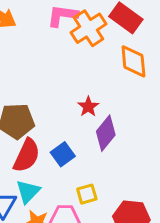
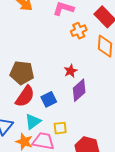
orange cross: (89, 28) -> (79, 31), moved, size x0.7
cyan triangle: (28, 192) -> (33, 122), moved

